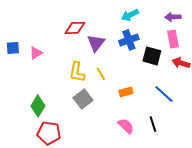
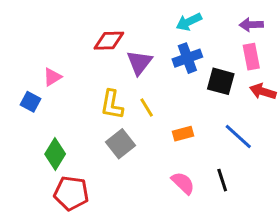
blue square: (13, 48) -> (30, 102), moved, turned 32

